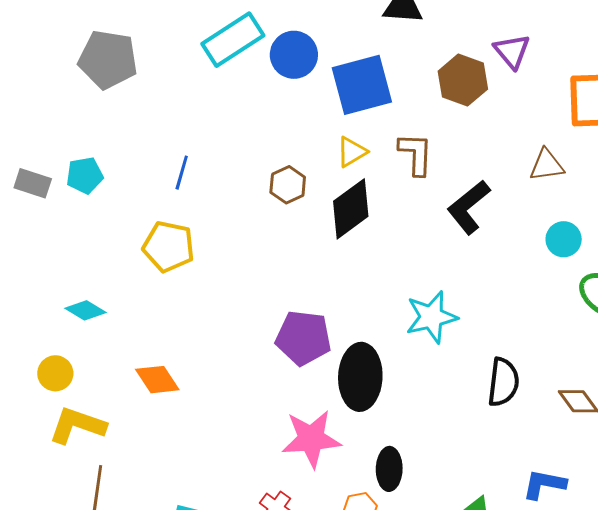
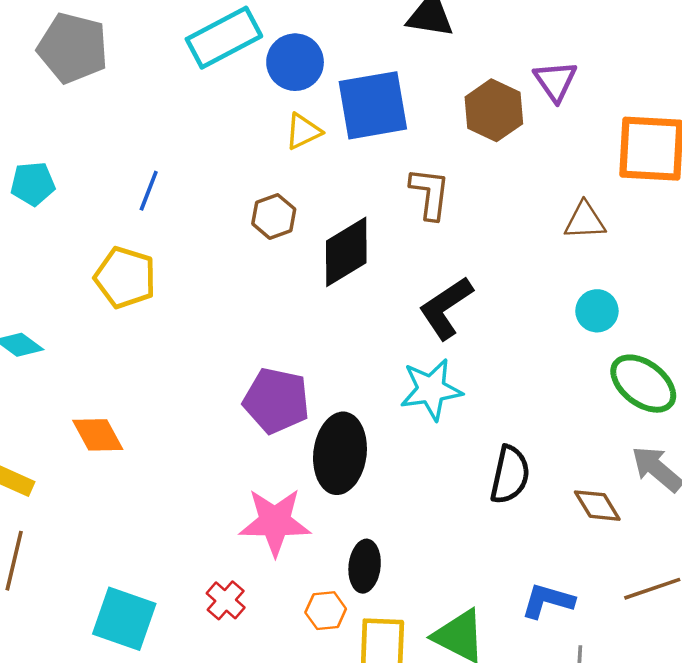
yellow triangle: (352, 152) -> (303, 131), moved
black L-shape: (469, 207) -> (446, 308), moved

